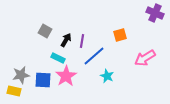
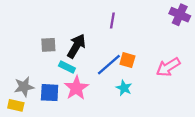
gray square: (45, 31) -> (48, 45), moved, turned -32
orange square: (120, 35) -> (127, 60), moved, turned 32
black arrow: (66, 40) -> (76, 46), size x1.5
purple line: (82, 41) -> (112, 20), moved

